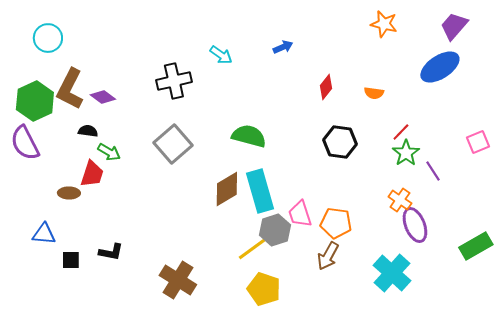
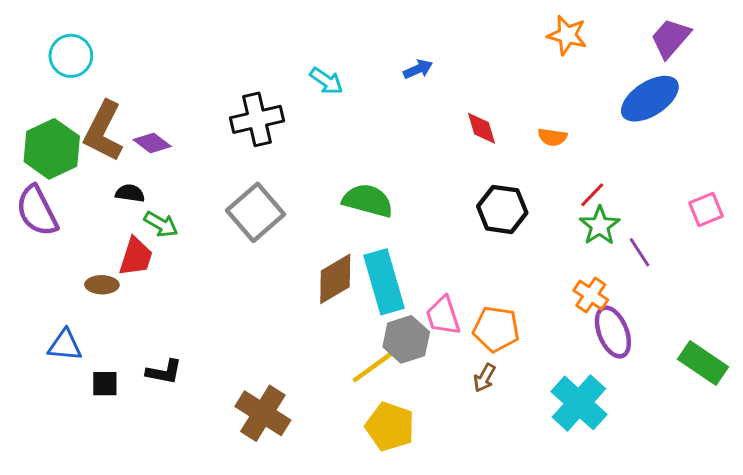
red diamond: (326, 87) -> (481, 128), turned -55
green rectangle: (476, 246) -> (703, 363), turned 64
brown arrow: (328, 256) -> (484, 378), size x0.7

